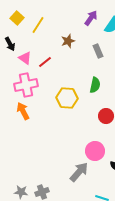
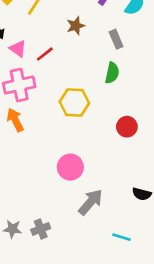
green semicircle: (95, 85) -> (112, 73), moved
pink circle: (95, 151) -> (70, 167), moved

